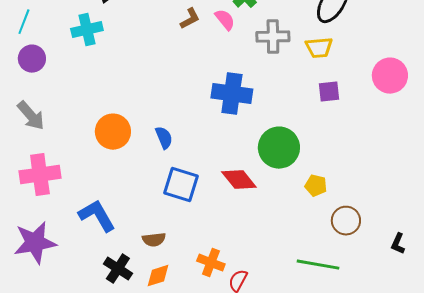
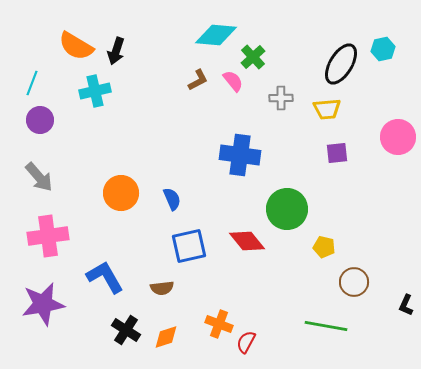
gray cross: (273, 37) -> (281, 98), size x0.7
blue square: (181, 185) -> (189, 246), turned -30
brown semicircle: (154, 240) -> (162, 288), moved

